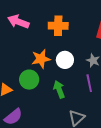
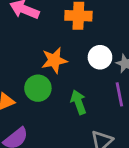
white circle: (65, 60) -> (100, 57), moved

